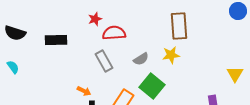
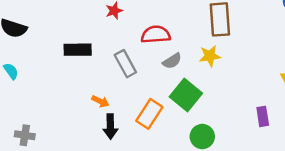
red semicircle: (114, 33) -> (156, 35), moved
black rectangle: (56, 40) -> (78, 50), moved

